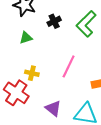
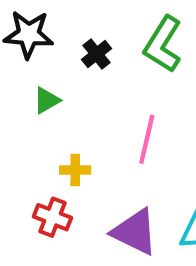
red cross: (16, 93) -> (52, 217), size x0.7
purple triangle: (53, 108) -> (135, 232), size x1.4

